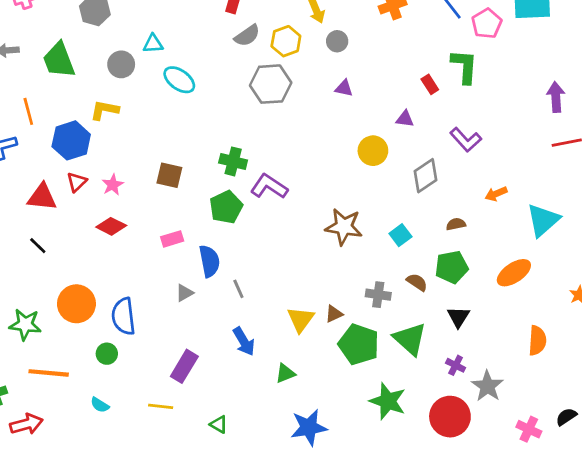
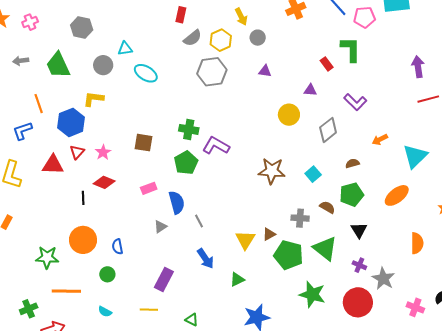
pink pentagon: (487, 24) -> (365, 17), turned 30
black line: (38, 246) -> (83, 198), moved, turned 48
blue semicircle: (123, 316) -> (118, 247), size x0.6

